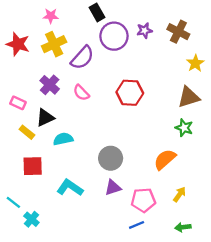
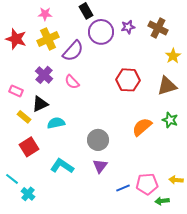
red hexagon: (130, 93) -> (128, 80), moved
green star: (184, 128) -> (170, 120), moved
orange semicircle: (165, 159) -> (142, 127), moved
red square: (33, 166) -> (29, 147), turned -30
purple triangle: (113, 188) -> (100, 166), turned -35
yellow arrow: (180, 194) -> (176, 180), moved, turned -120
pink pentagon: (143, 200) -> (147, 184), moved
blue line: (137, 225) -> (123, 188), moved

